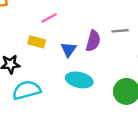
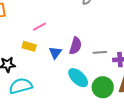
gray line: (120, 31) -> (100, 52), moved
cyan ellipse: (79, 80) -> (78, 78), moved, turned 30

